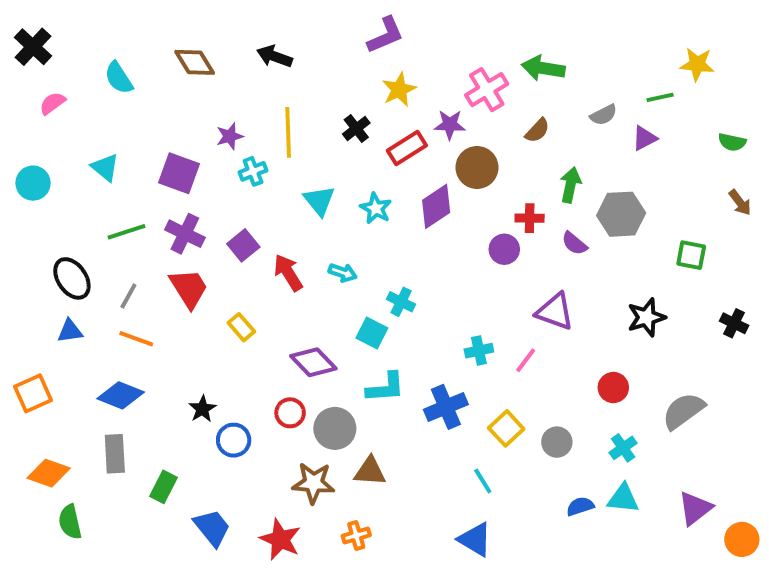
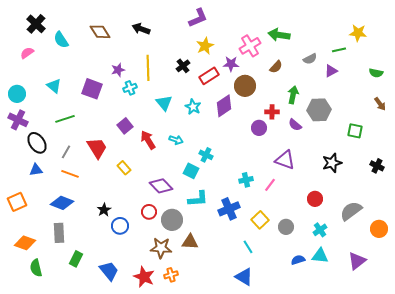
black cross: (33, 47) -> (36, 24), moved
purple cross: (185, 234) -> (18, 120), moved
green rectangle: (163, 487) -> (76, 259), moved
orange cross: (356, 536) -> (171, 275), moved
orange circle: (742, 539) -> (379, 229), moved

